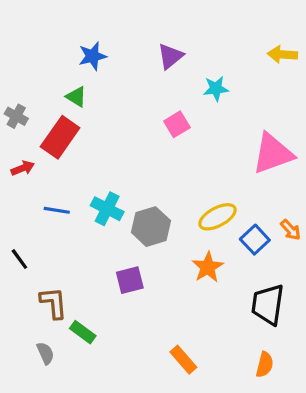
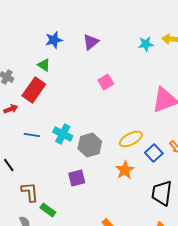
purple triangle: (170, 56) -> (91, 42), moved
cyan star: (216, 89) -> (146, 44), moved

